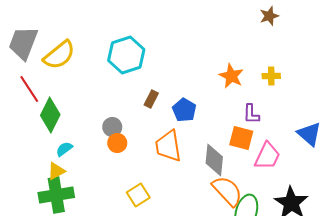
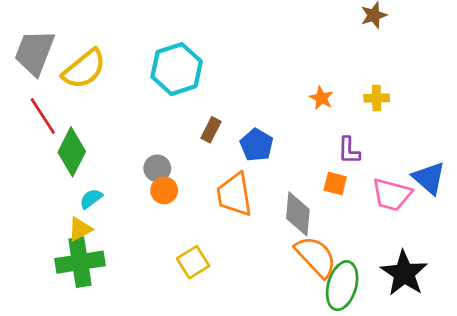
orange star: (231, 76) -> (321, 98), size x0.7
orange square: (241, 138) -> (335, 184), size x0.7
pink trapezoid: (267, 156) -> (392, 195), moved, turned 80

